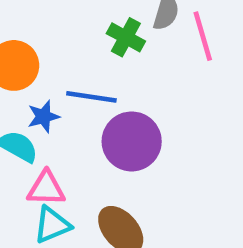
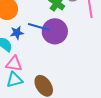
purple circle: (132, 141) -> (55, 31), moved

